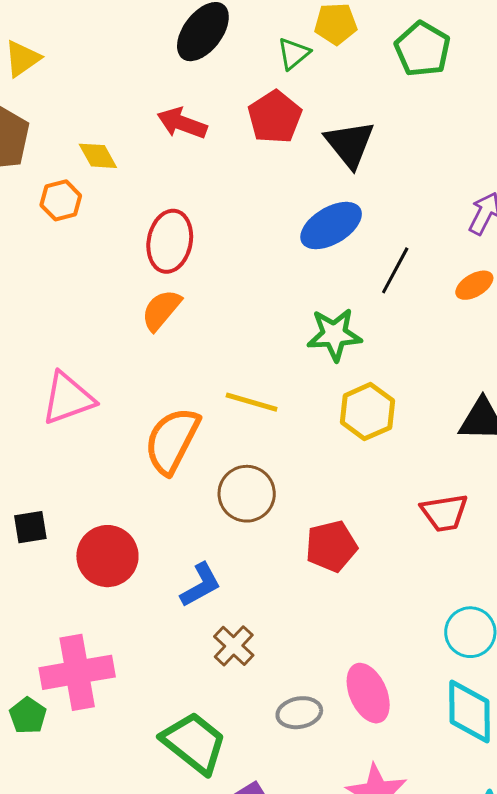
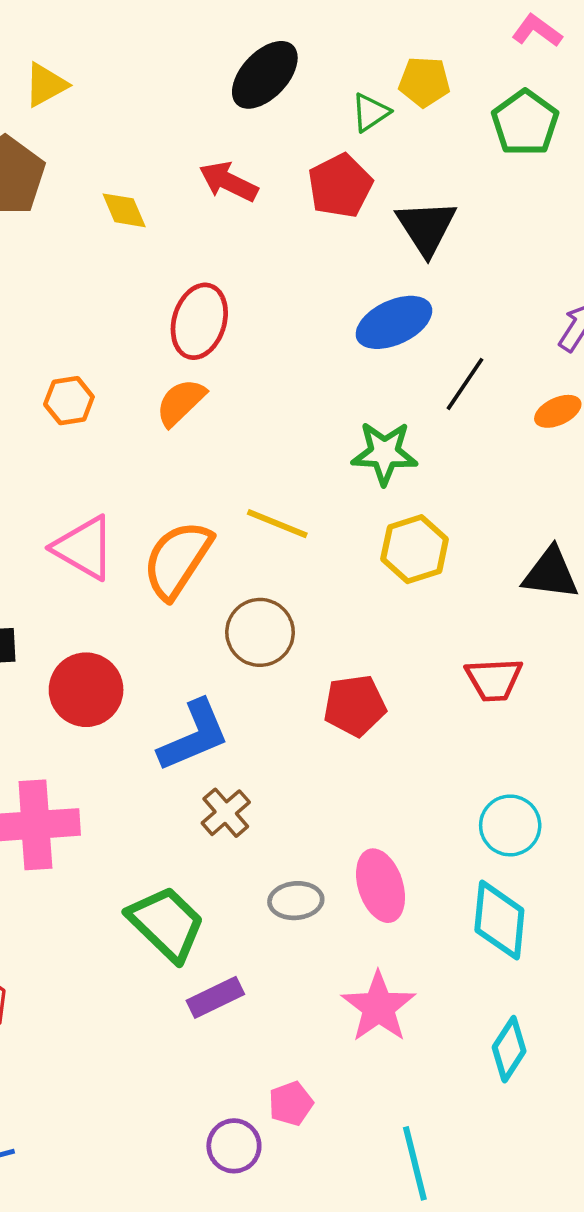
orange hexagon: (61, 200) -> (69, 401), moved
pink triangle: (68, 398) -> (84, 548), moved, turned 44
blue L-shape: (201, 585) -> (194, 736), size x1.4

